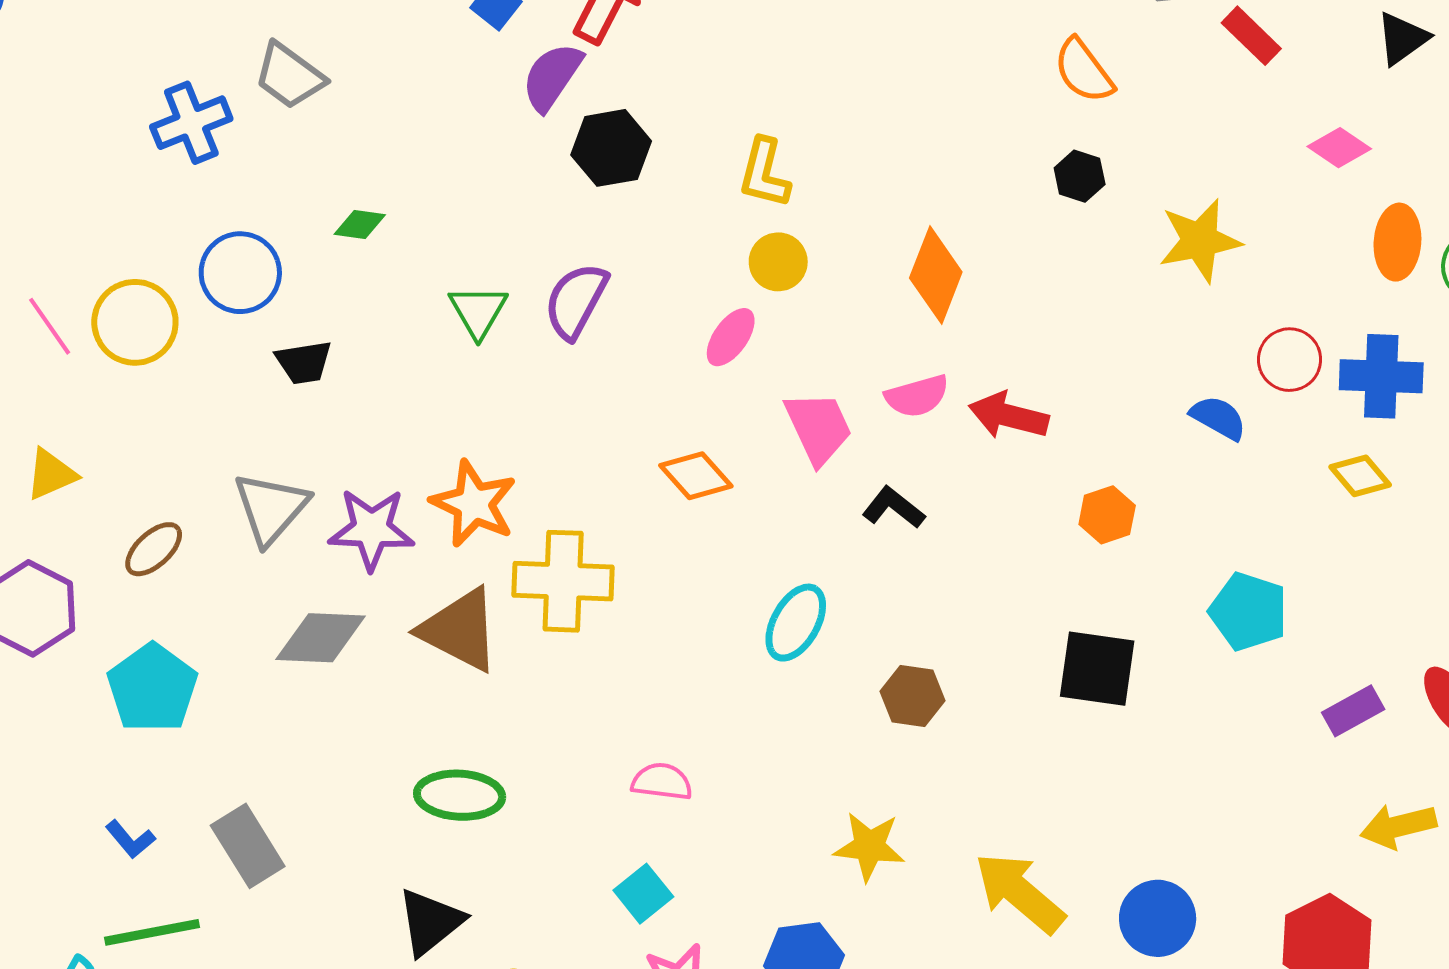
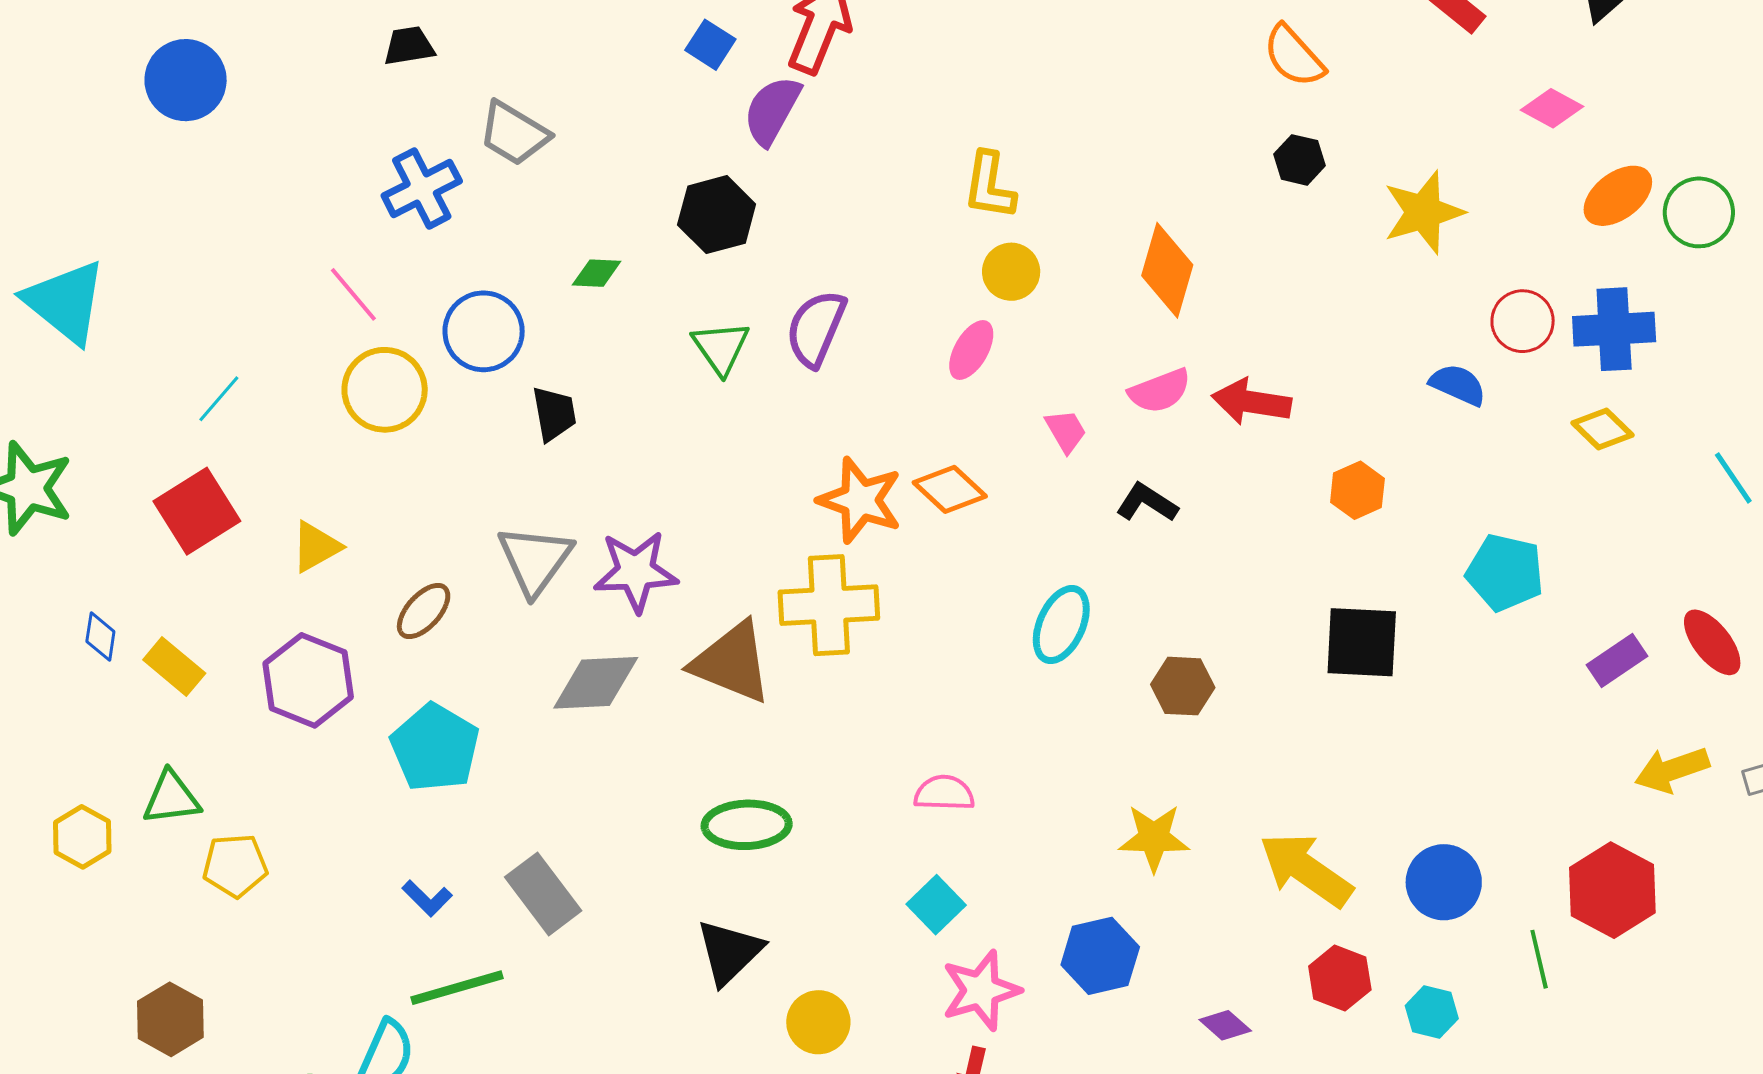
black hexagon: (611, 148) -> (717, 215), moved
orange ellipse: (1397, 242) -> (1618, 196), turned 54
pink line: (50, 326) -> (353, 294), moved
black trapezoid: (304, 362) -> (554, 414), turned -86
pink trapezoid: (818, 428) -> (1066, 431), size x0.6
orange star: (474, 504) -> (860, 500), moved

